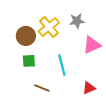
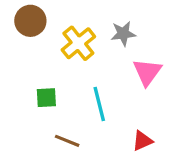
brown circle: (26, 36) -> (30, 21), moved
pink triangle: (92, 45) -> (147, 72), turned -30

